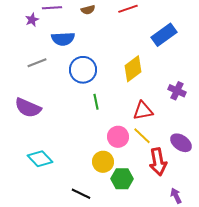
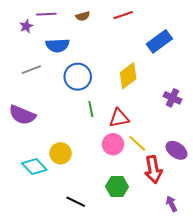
red triangle: (143, 111) -> (119, 118), moved
yellow circle: (103, 162) -> (61, 153), moved

